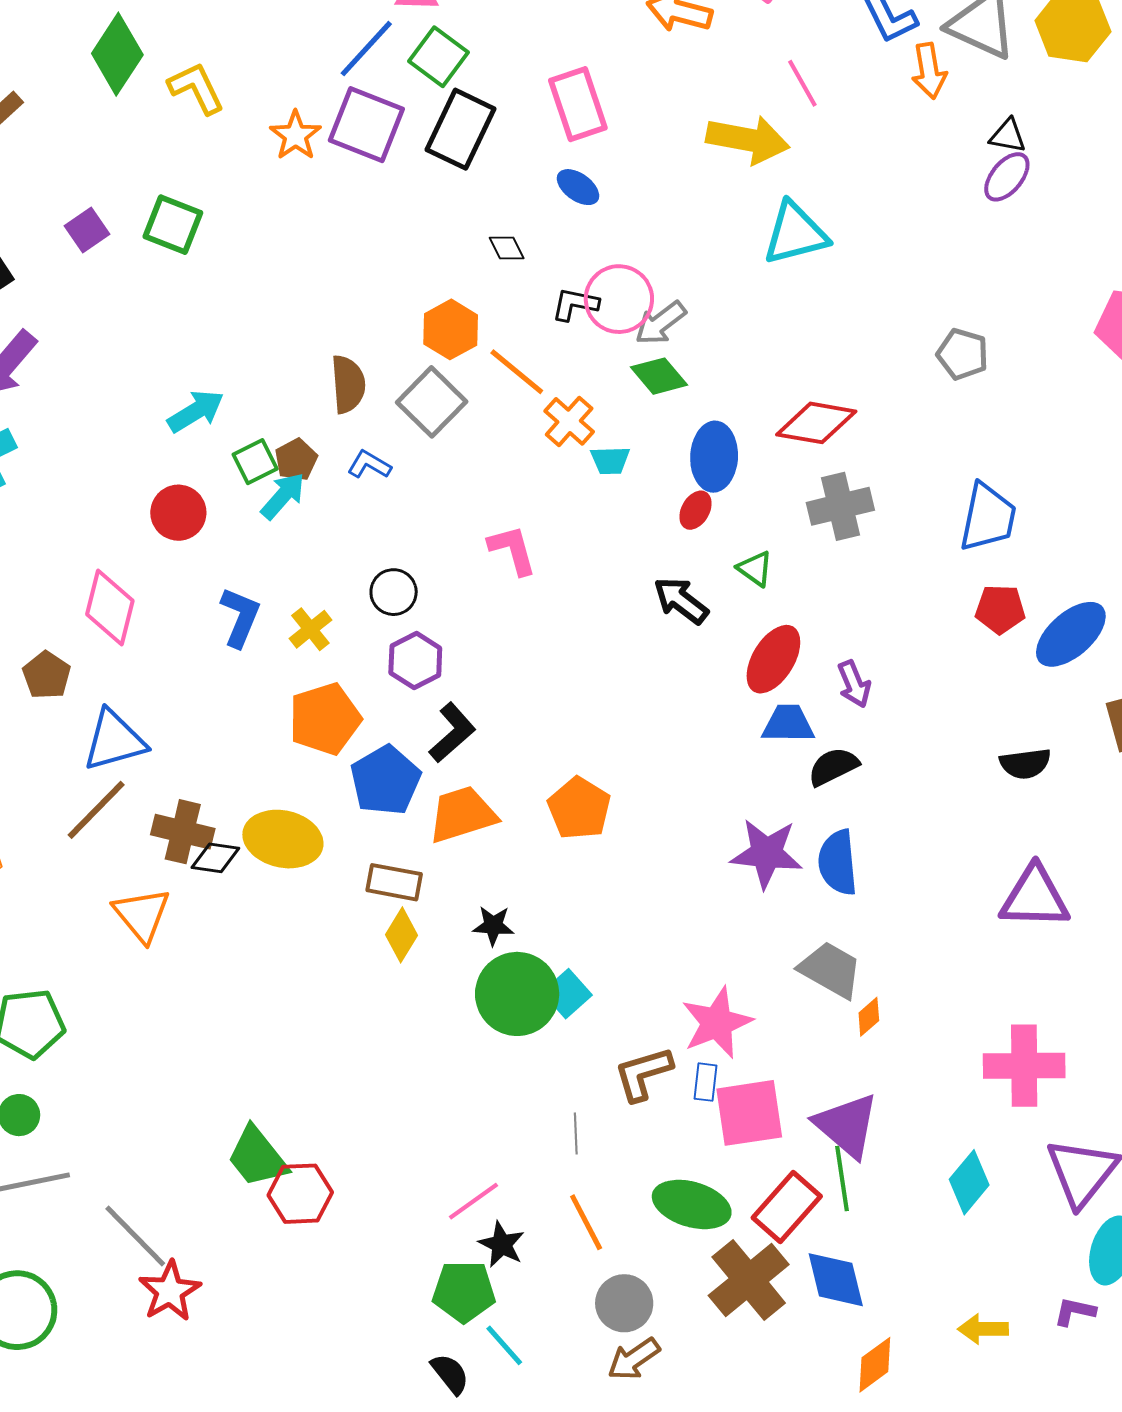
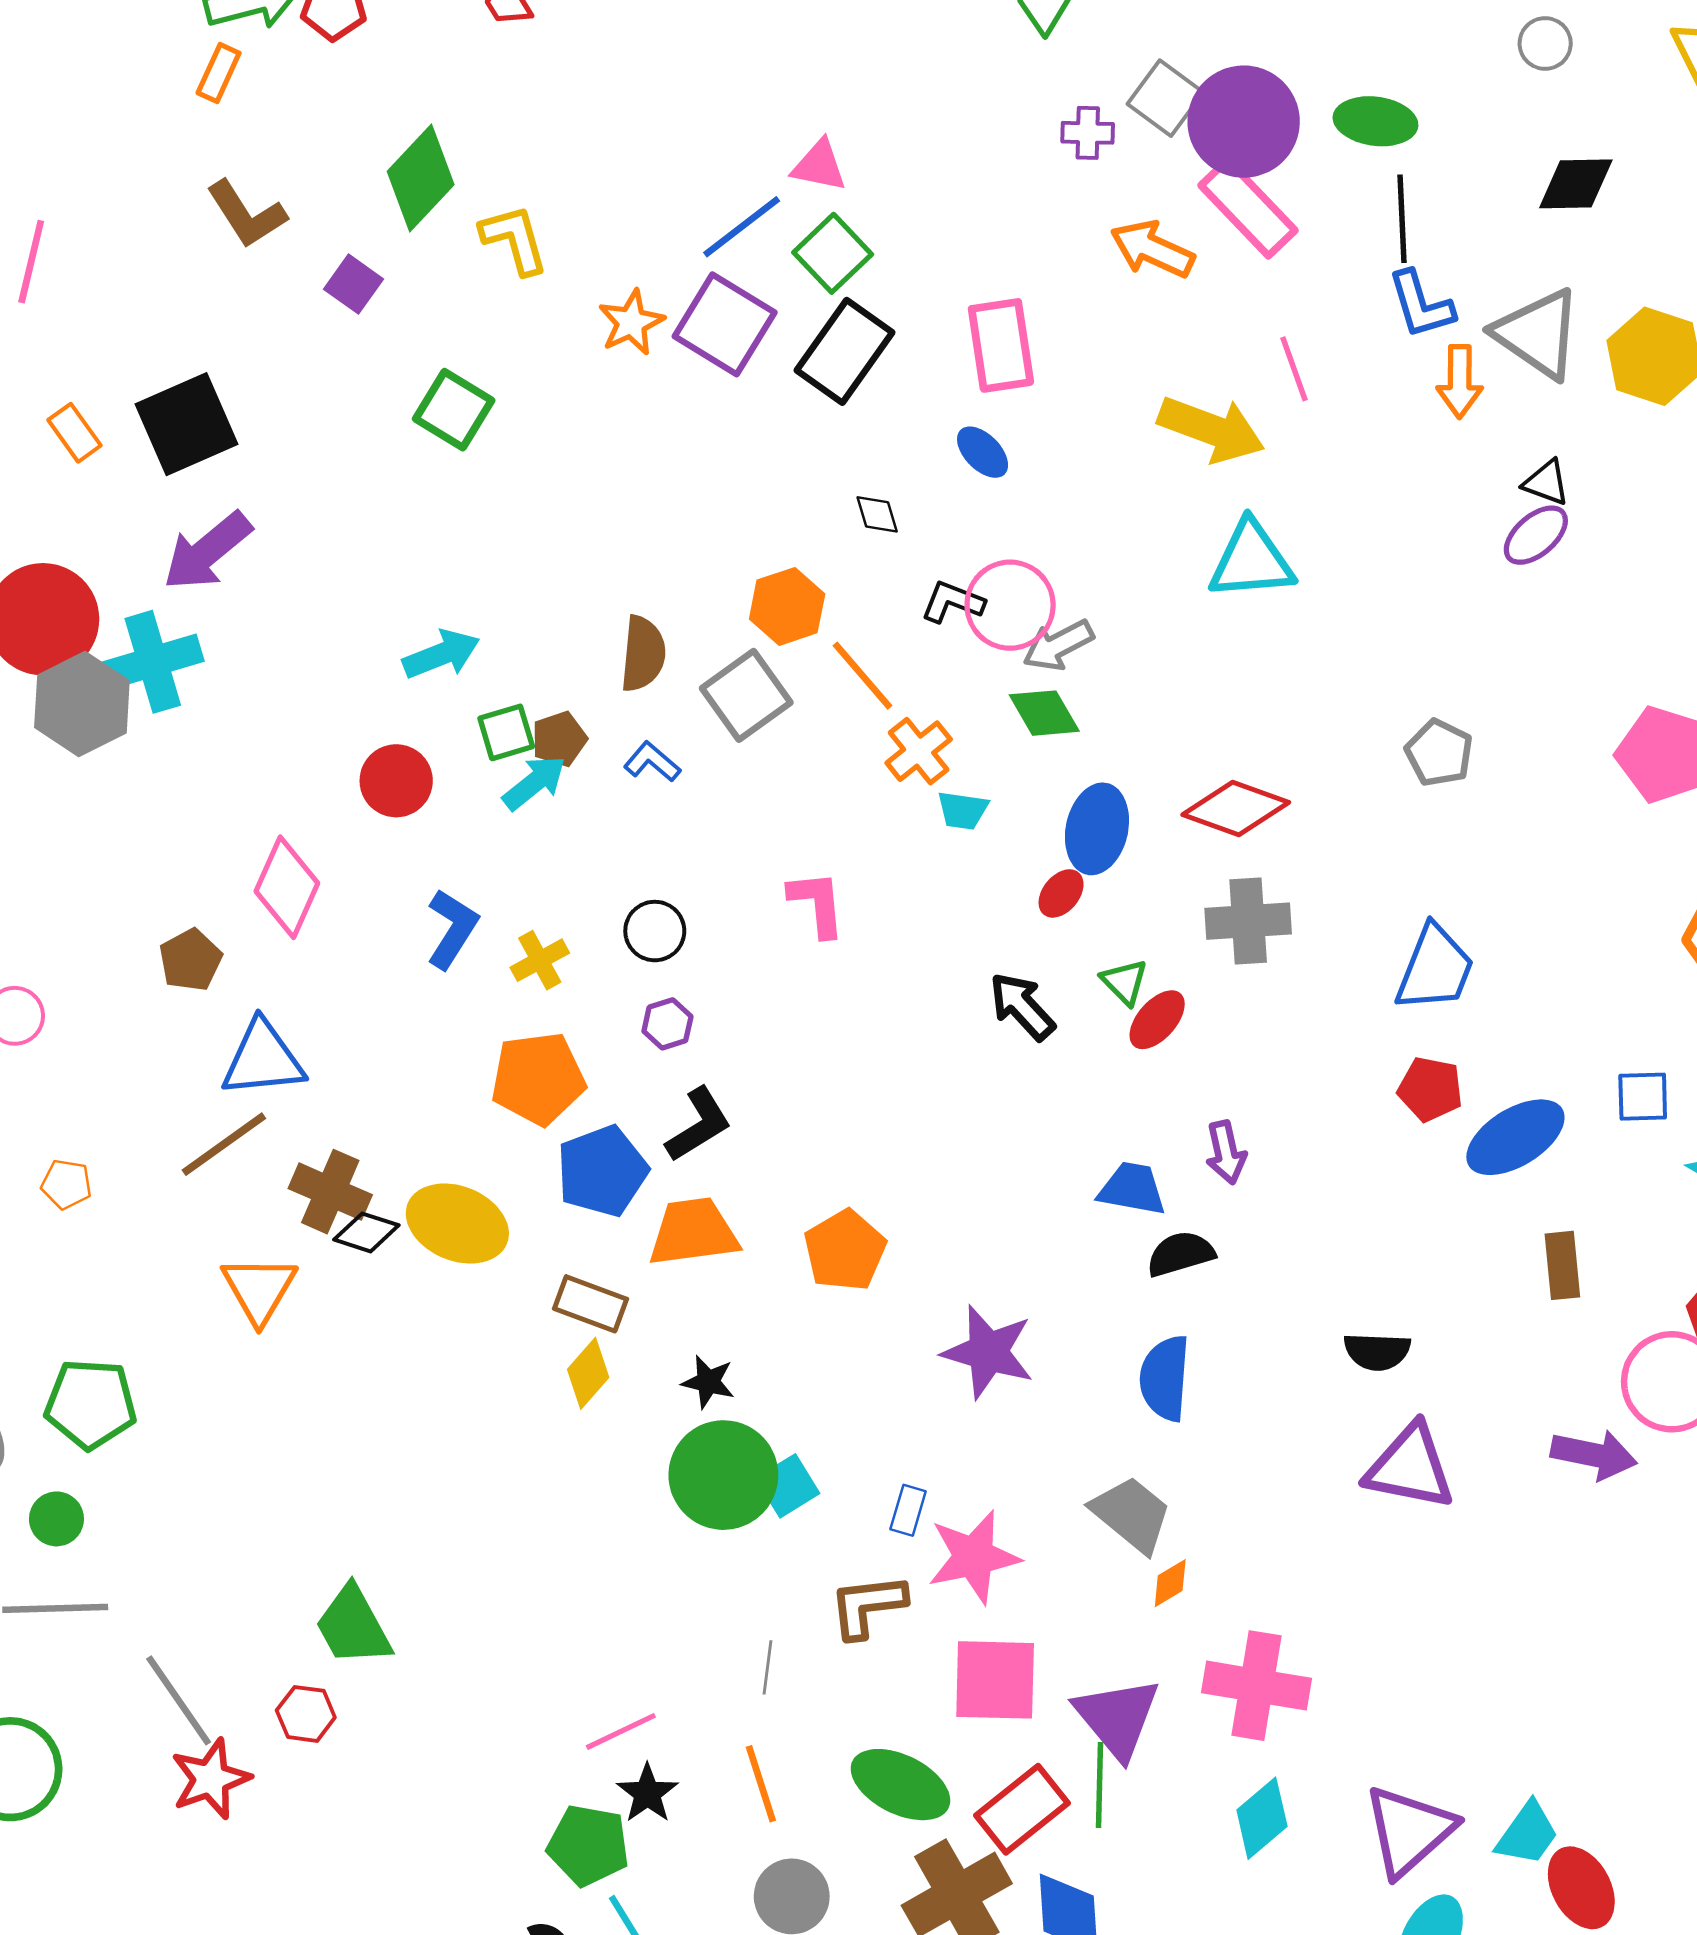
purple square: (87, 230) -> (354, 284), moved, turned -30
red ellipse: (773, 659) -> (1157, 1020), moved, size x0.7
purple hexagon: (415, 661) -> (667, 1024), size x0.7
black semicircle: (1025, 764) -> (1377, 1351), moved
purple star: (766, 853) -> (988, 1352), moved
pink cross: (1024, 1066) -> (1257, 1686), moved
blue rectangle: (705, 1082) -> (908, 1510), moved
red hexagon: (300, 1194) -> (306, 1714), moved, size x0.7

